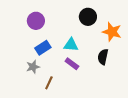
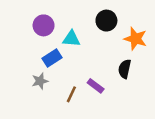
cyan triangle: (71, 45) -> (71, 39), moved
purple rectangle: (72, 64) -> (96, 86), moved
brown line: (49, 83) -> (71, 94), moved

